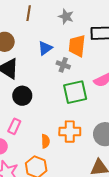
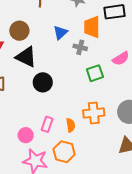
green square: (75, 92) -> (95, 73), size x0.7
pink rectangle: (14, 126) -> (47, 124), moved

